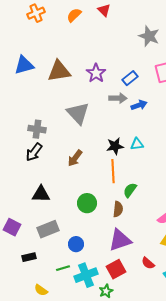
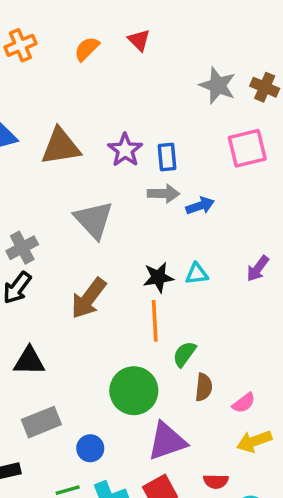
blue rectangle: (130, 78) -> (167, 157), moved, turned -56
gray cross: (37, 129) -> (22, 248), turned -36
brown arrow: (75, 158) -> (89, 298), size x1.4
green circle: (87, 203) -> (134, 391), moved, size x1.4
brown semicircle: (118, 209) -> (204, 387), moved
red semicircle: (148, 263) -> (216, 481), turned -40

